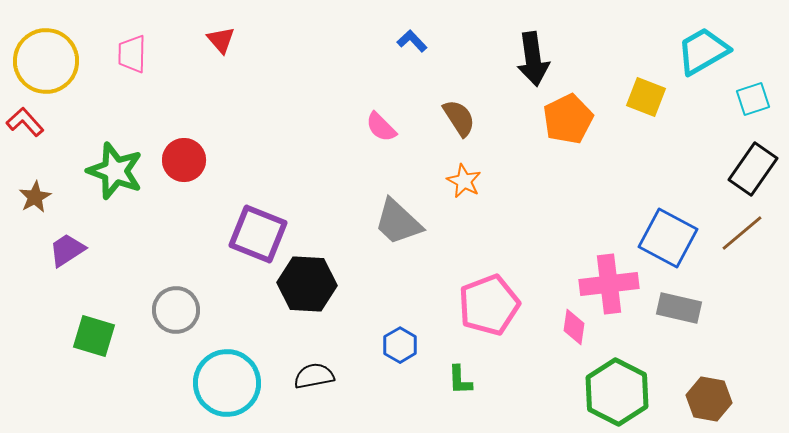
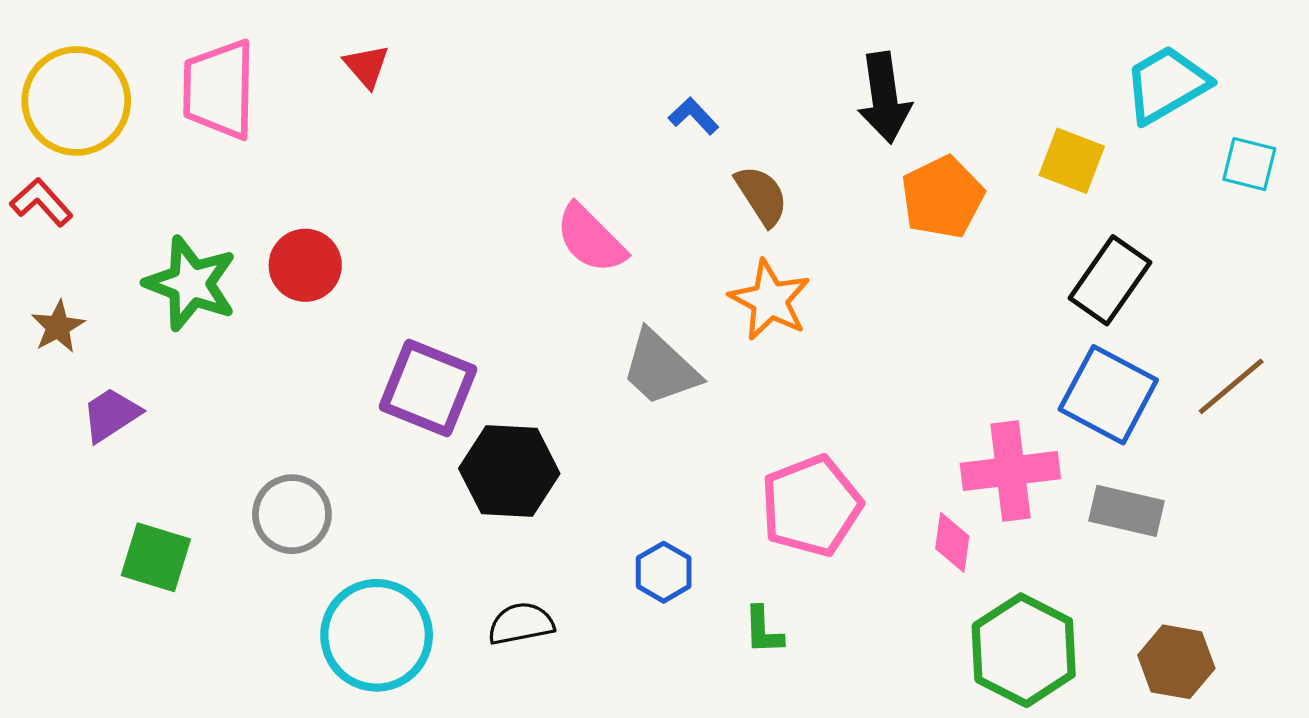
blue L-shape: (412, 41) -> (693, 116), moved
pink trapezoid: (132, 54) -> (219, 89), size x1.6
cyan square: (753, 99) -> (1249, 164), turned 32
pink semicircle: (381, 127) -> (591, 239), moved, size x1.4
black rectangle: (753, 169) -> (1110, 280), moved
orange star: (464, 181) -> (770, 300), size x1.4

